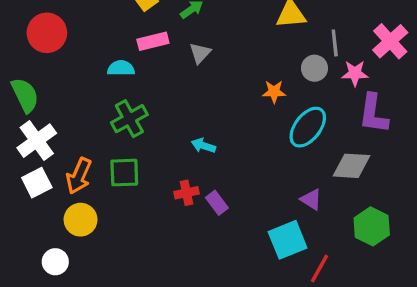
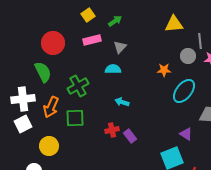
red circle: (47, 33) -> (53, 43), moved
cyan semicircle: (121, 68) -> (113, 69), moved
green semicircle: (25, 95) -> (43, 72), moved
white cross: (37, 141) -> (23, 99), turned 30
orange arrow: (79, 176) -> (51, 107), moved

